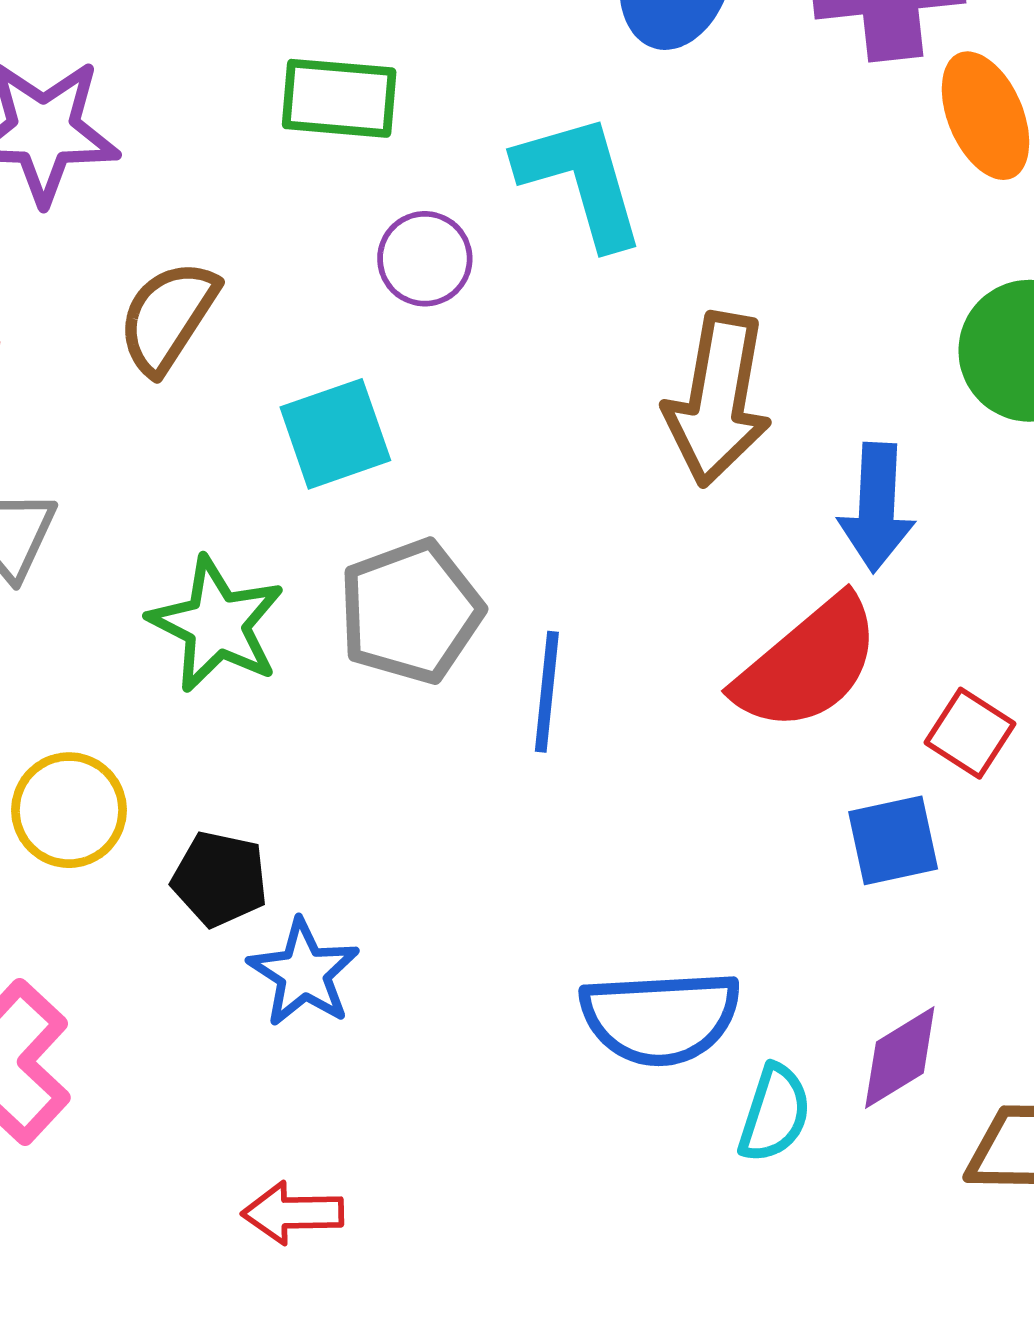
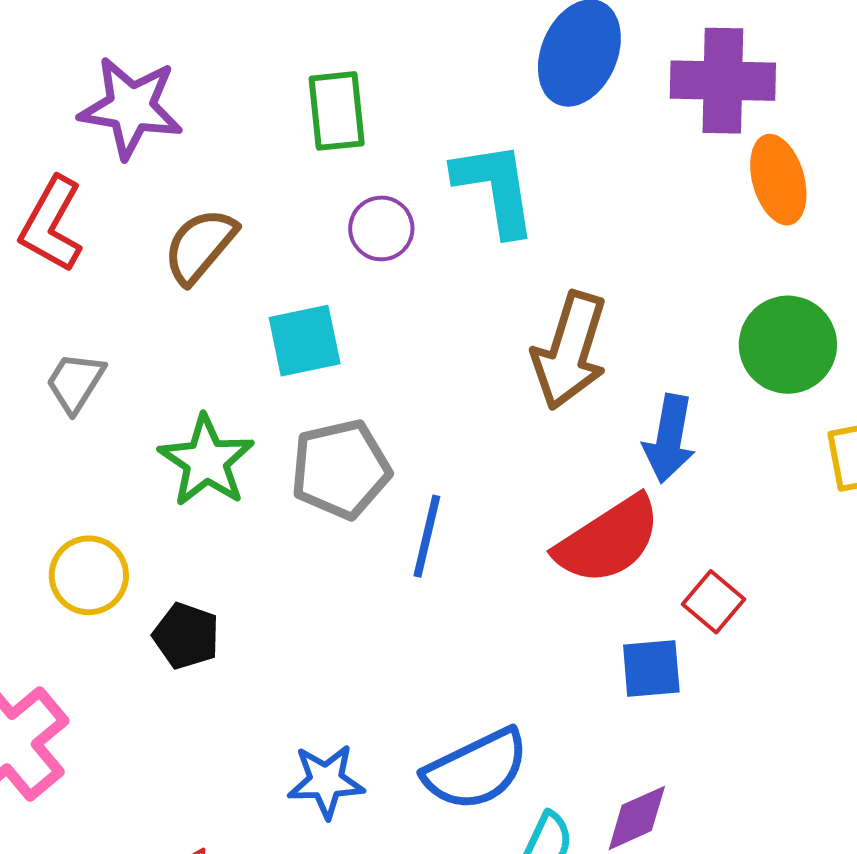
green rectangle: (339, 98) -> (337, 111), turned 72
blue star: (304, 973) -> (326, 781), moved, turned 30
blue semicircle: (660, 1018) -> (476, 770), turned -30

